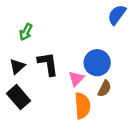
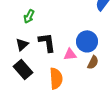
pink triangle: (76, 79) -> (70, 54), turned 40
orange semicircle: (82, 106) -> (56, 78), moved

